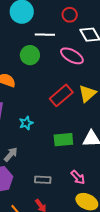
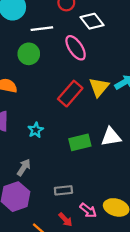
pink ellipse: (72, 56) -> (76, 48), turned 35
pink arrow: (78, 177) -> (88, 210), moved

